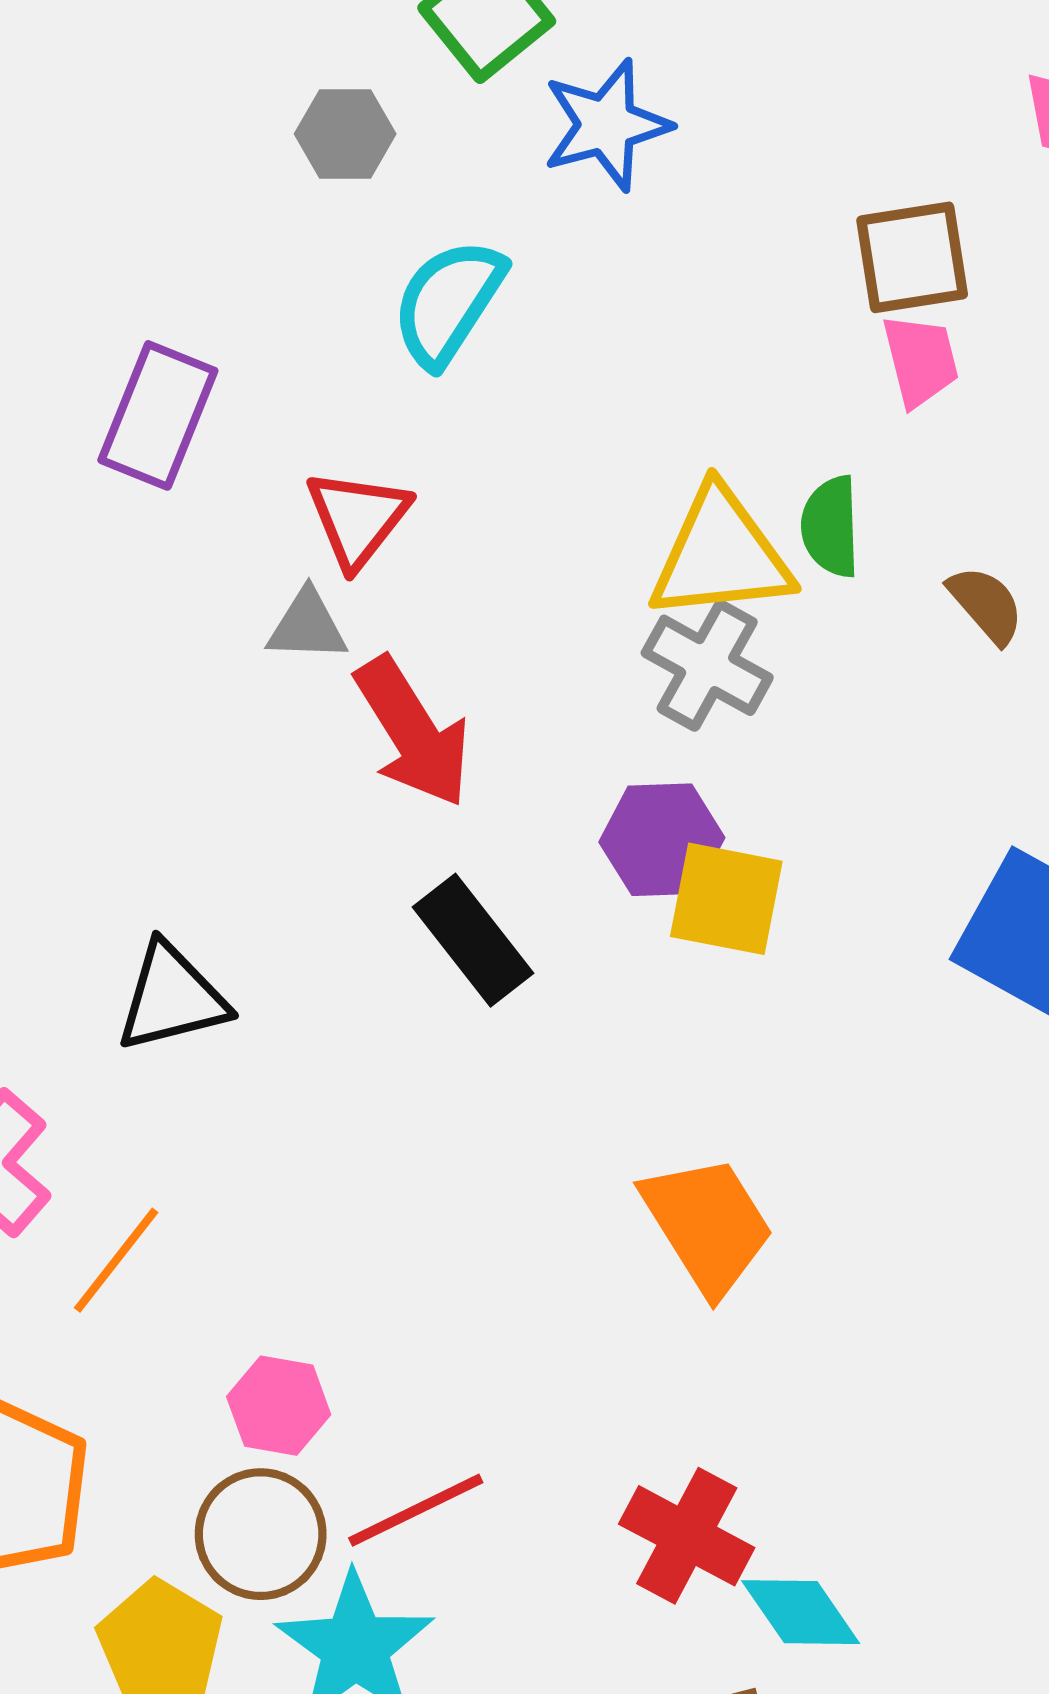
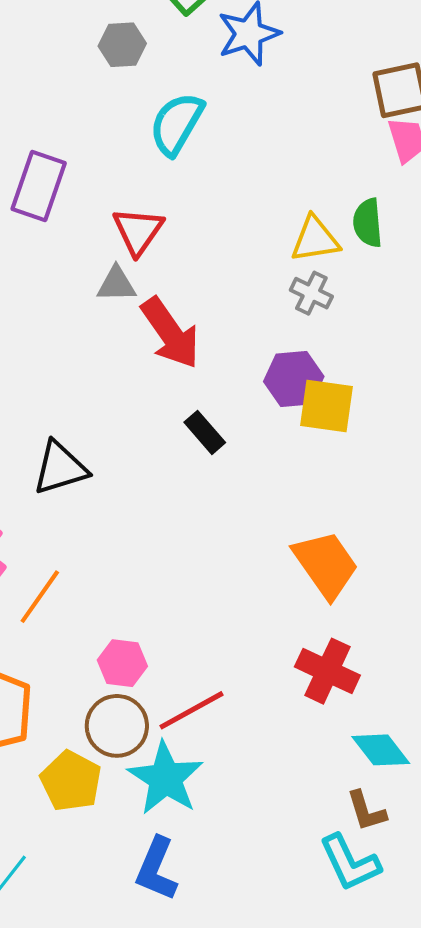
yellow triangle: (721, 555) -> (315, 239), size x0.7
gray cross: (707, 665) -> (311, 293), size x0.7
black rectangle: (473, 940) -> (205, 432), size x0.7
red cross: (687, 1536) -> (327, 671), moved

